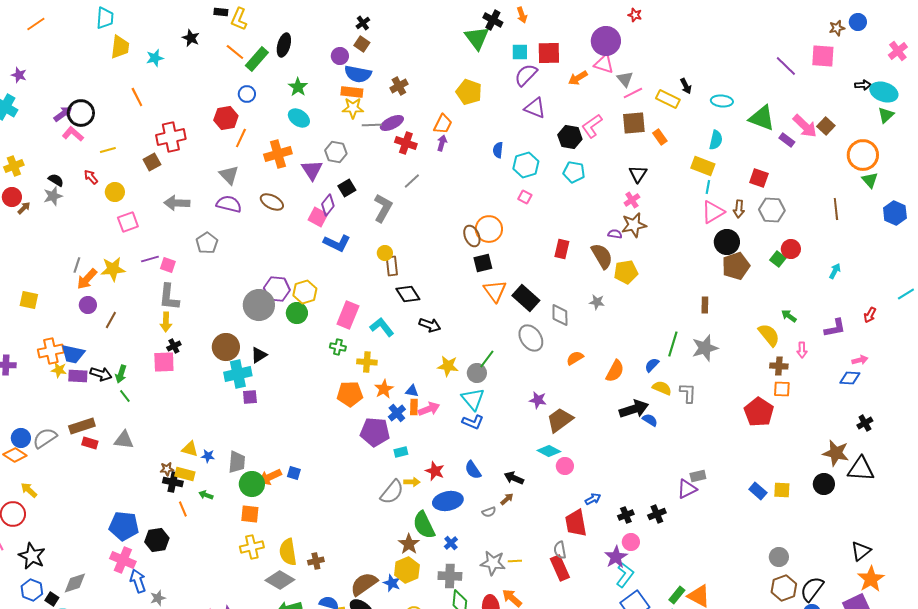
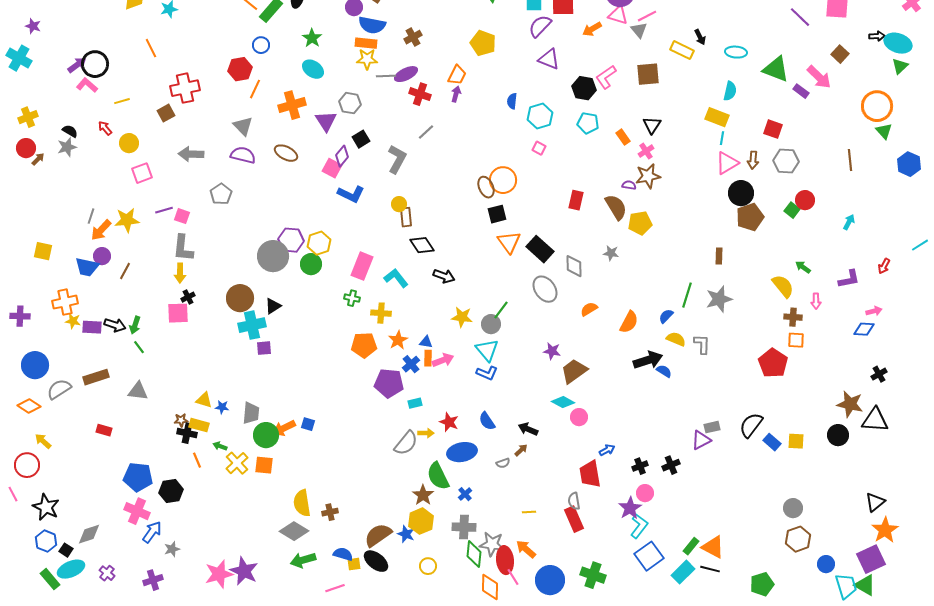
pink line: (633, 93) -> (647, 16), moved
brown square: (826, 126) -> (840, 54), moved
orange rectangle: (660, 137) -> (623, 137), moved
blue trapezoid: (73, 354) -> (87, 267), moved
blue circle: (21, 438) -> (35, 365), moved, size x1.4
red rectangle: (90, 443) -> (104, 430), moved
yellow cross: (252, 547) -> (237, 463), moved, turned -30
gray star: (493, 563) -> (492, 544), moved
blue arrow: (138, 581) -> (152, 532), turned 55
black semicircle: (812, 589) -> (751, 425), moved

